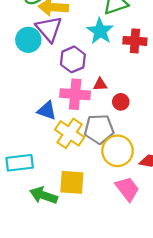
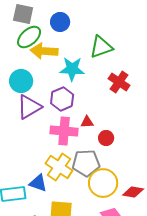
purple triangle: (49, 29) -> (29, 107), moved, turned 40
cyan star: (100, 31) -> (72, 69), moved, turned -30
red cross: (135, 41) -> (119, 82), turned 30
blue triangle: (47, 111) -> (38, 183), moved

